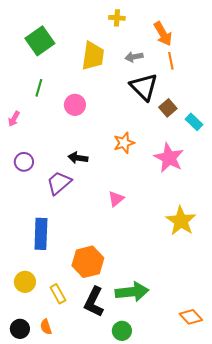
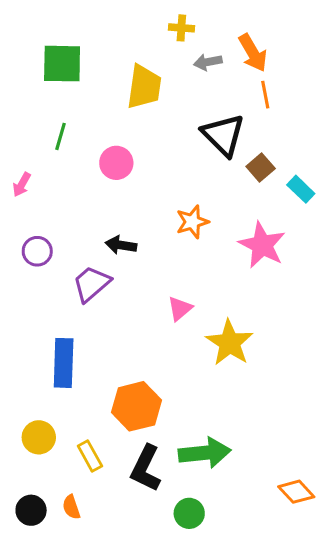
green square: (40, 41) -> (62, 64), turned 36
gray arrow: (134, 57) -> (208, 62), moved
yellow star: (181, 221) -> (230, 343), moved

